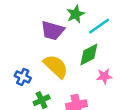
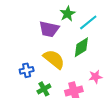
pink star: (104, 76) -> (95, 77), moved
blue cross: (23, 77) -> (27, 70), turned -32

